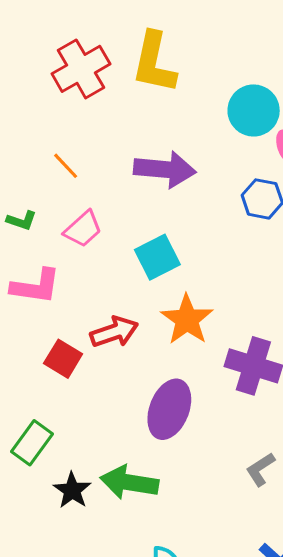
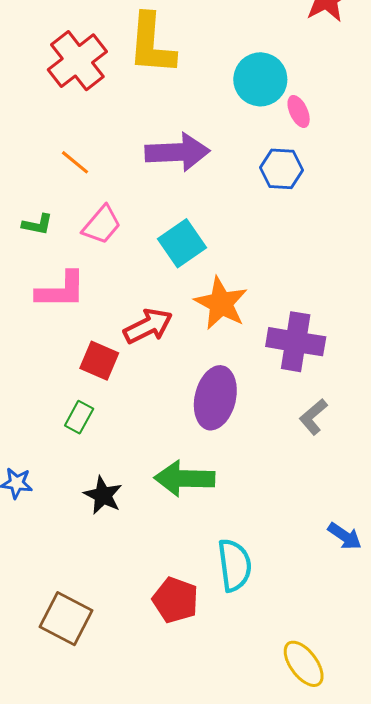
green rectangle: (32, 443) -> (79, 417), moved, size x0.7
gray L-shape: (260, 469) -> (313, 417), moved
black star: (72, 490) -> (103, 495), moved

